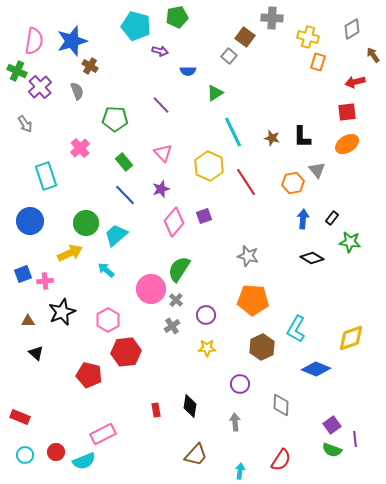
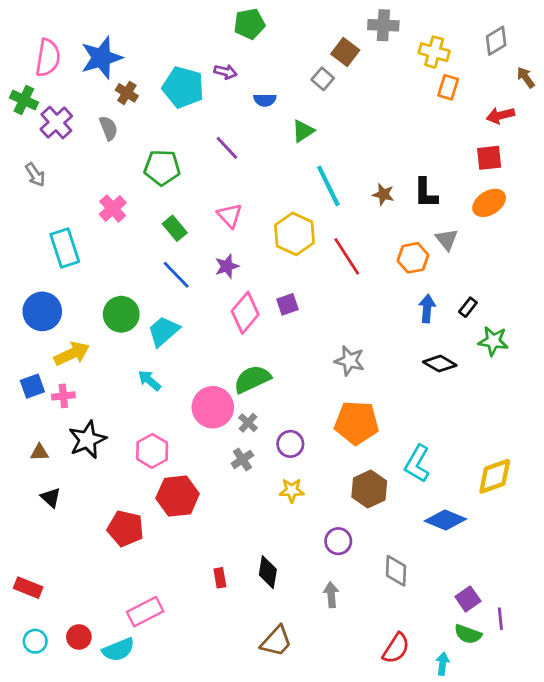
cyan pentagon: (136, 26) -> (183, 87), moved
yellow arrow: (70, 253) -> (72, 354), moved
green semicircle: (179, 269) -> (252, 379), turned 32
cyan arrow: (240, 471) -> (443, 664), moved

